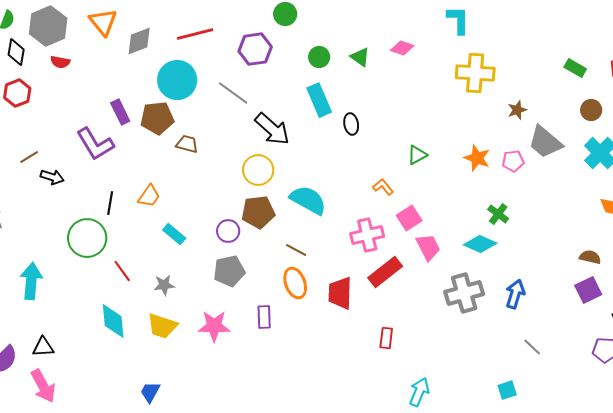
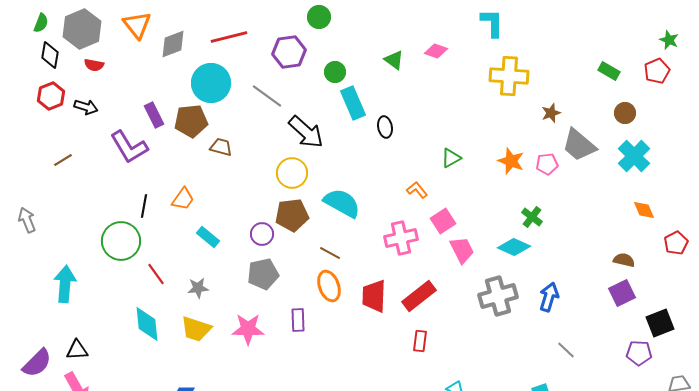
green circle: (319, 57) -> (335, 72), moved
black arrow: (52, 177) -> (86, 107), moved
red rectangle: (385, 272) -> (419, 296), moved

